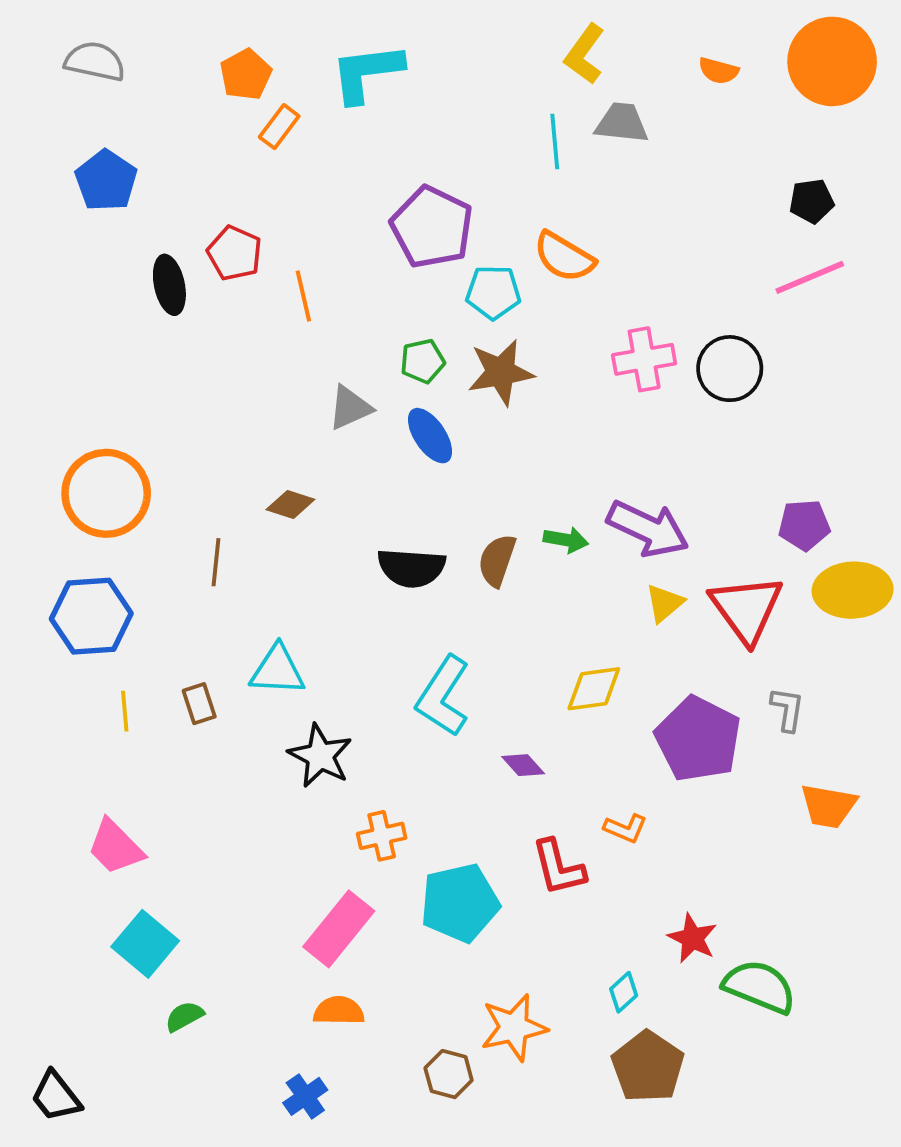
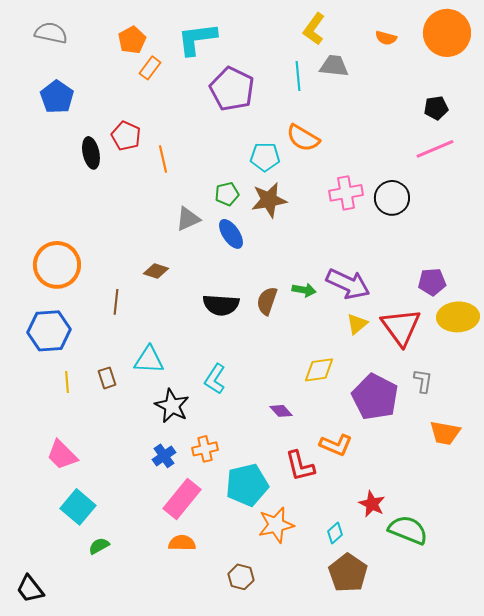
purple pentagon: (432, 227) -> (232, 89), moved
cyan L-shape: (443, 696) -> (215, 379), moved, size x0.7
orange L-shape: (625, 828) -> (336, 445), size x1.4
orange star: (514, 1028) -> (276, 525), moved
blue cross: (305, 1096) -> (164, 456), moved

